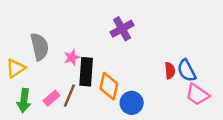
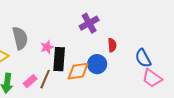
red semicircle: (170, 71) -> (112, 45), moved
orange diamond: (109, 86) -> (78, 71), turned 70
blue circle: (132, 103) -> (97, 64), moved

